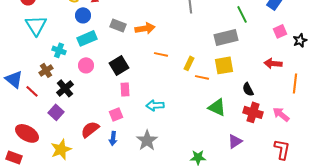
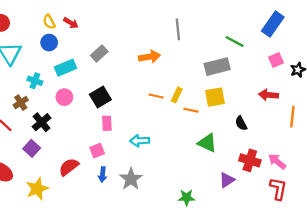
green line: (242, 14) -> (235, 41), turned -36
blue circle: (83, 15) -> (49, 43), moved
gray rectangle: (118, 25) -> (99, 53), turned -63
orange arrow: (145, 28) -> (149, 57), moved
orange line: (161, 54) -> (156, 96), moved
red cross: (253, 112) -> (250, 160), moved
pink arrow: (281, 114) -> (277, 161), moved
blue arrow: (113, 138) -> (103, 175), moved

